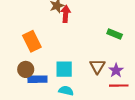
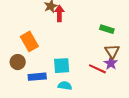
brown triangle: (97, 66) -> (112, 51), moved
brown circle: (26, 69) -> (18, 62), moved
red line: (119, 86) -> (97, 69), moved, turned 30

